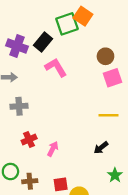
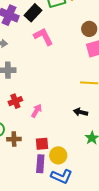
black arrow: (101, 148) -> (81, 112), turned 48

